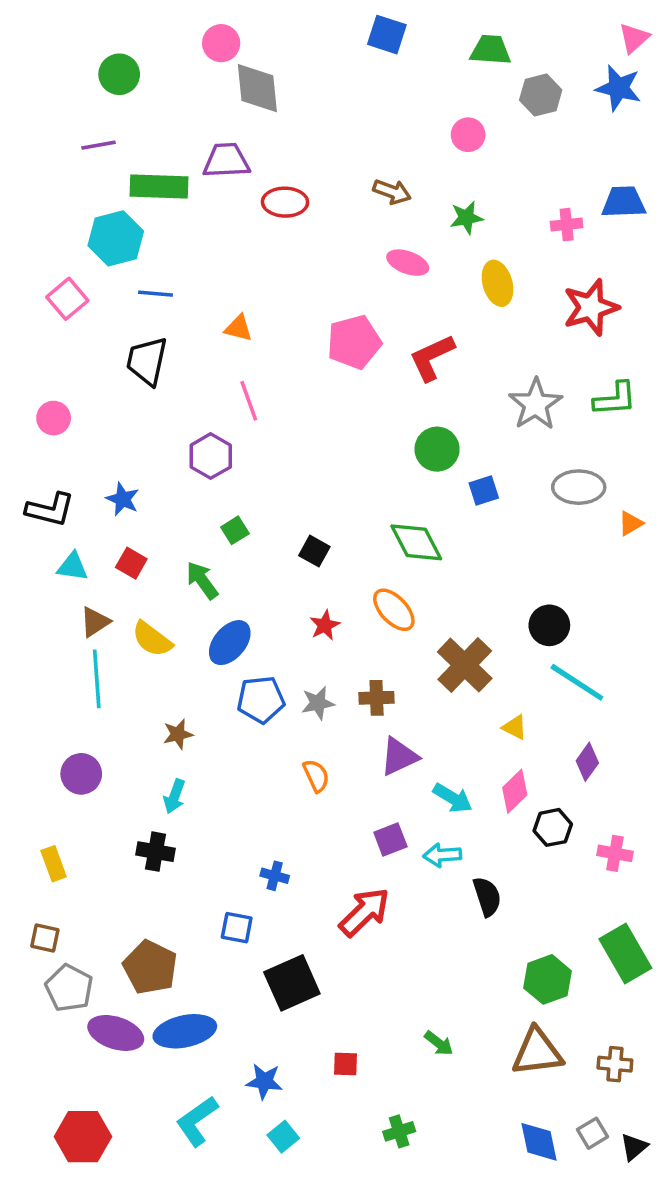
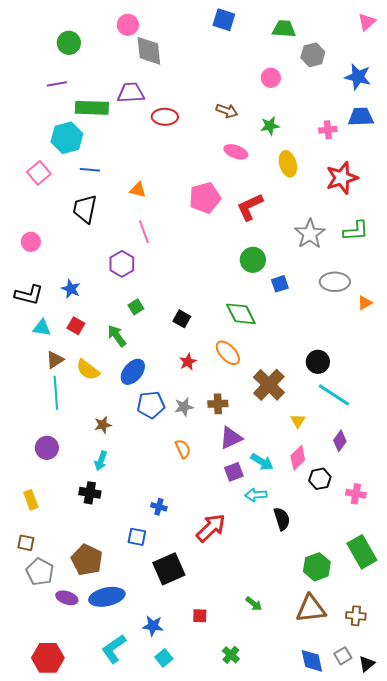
blue star: (618, 88) -> (358, 77), moved
yellow triangle: (515, 727) -> (298, 421), turned 35
purple square: (390, 840) -> (234, 472), moved
purple ellipse: (116, 1033) -> (67, 598), size x0.7
green cross: (399, 1131) -> (231, 655), turned -30

